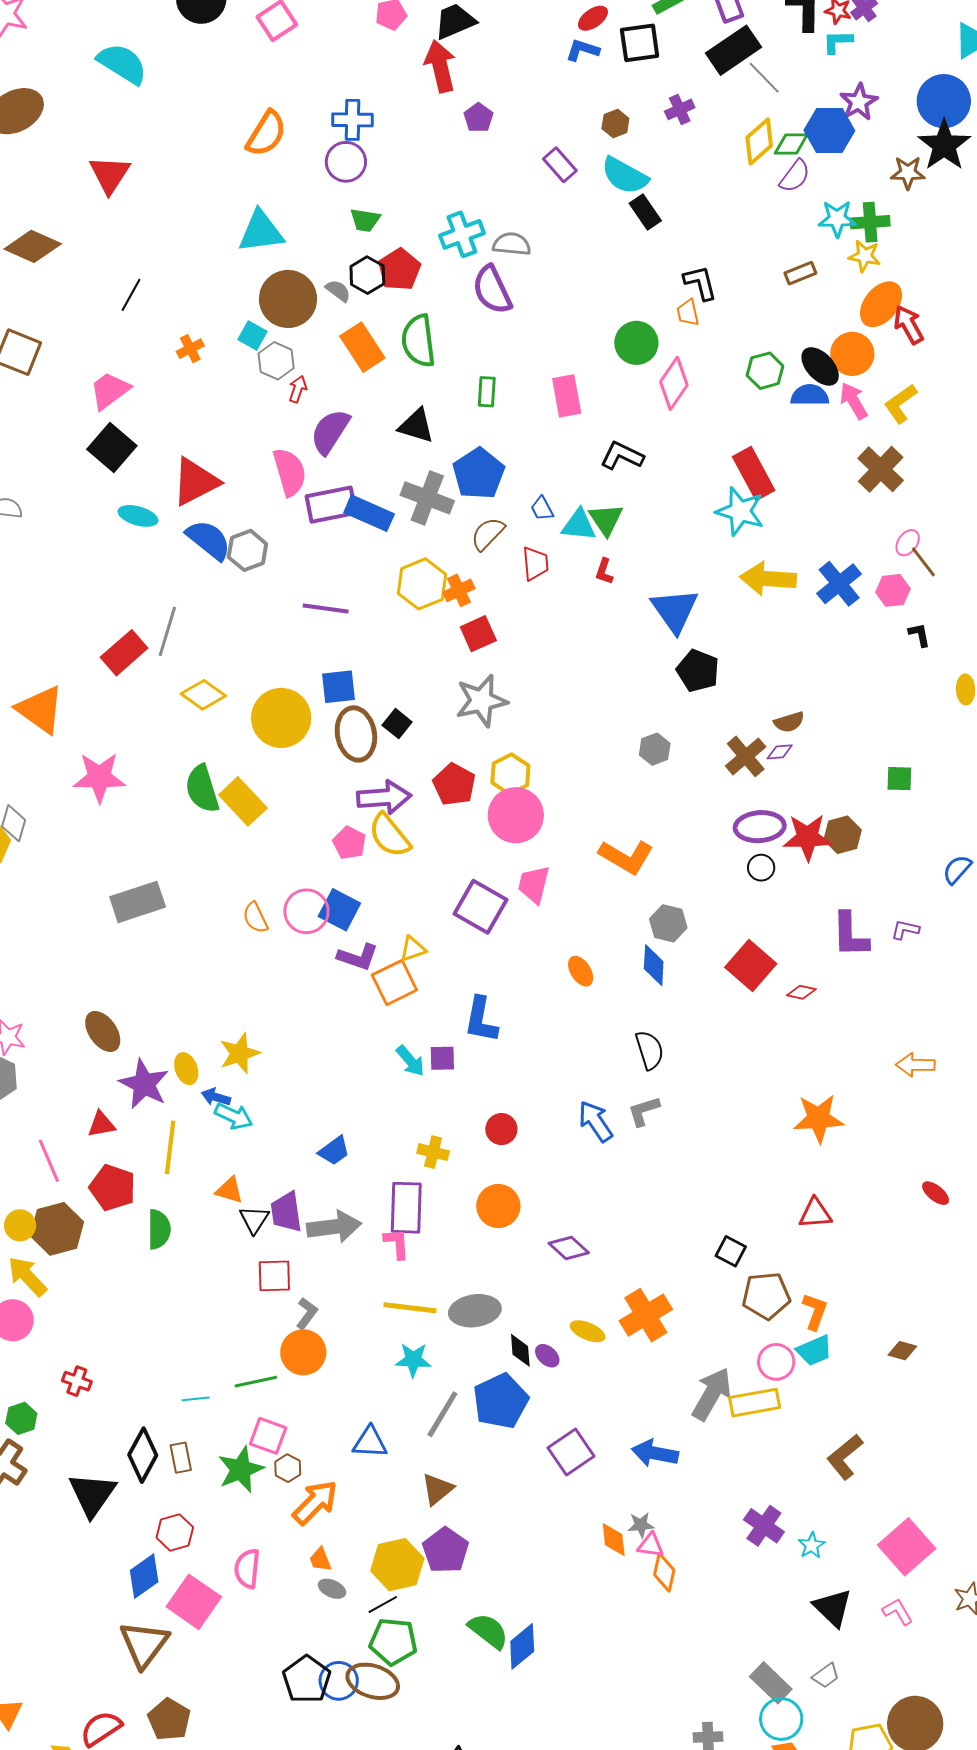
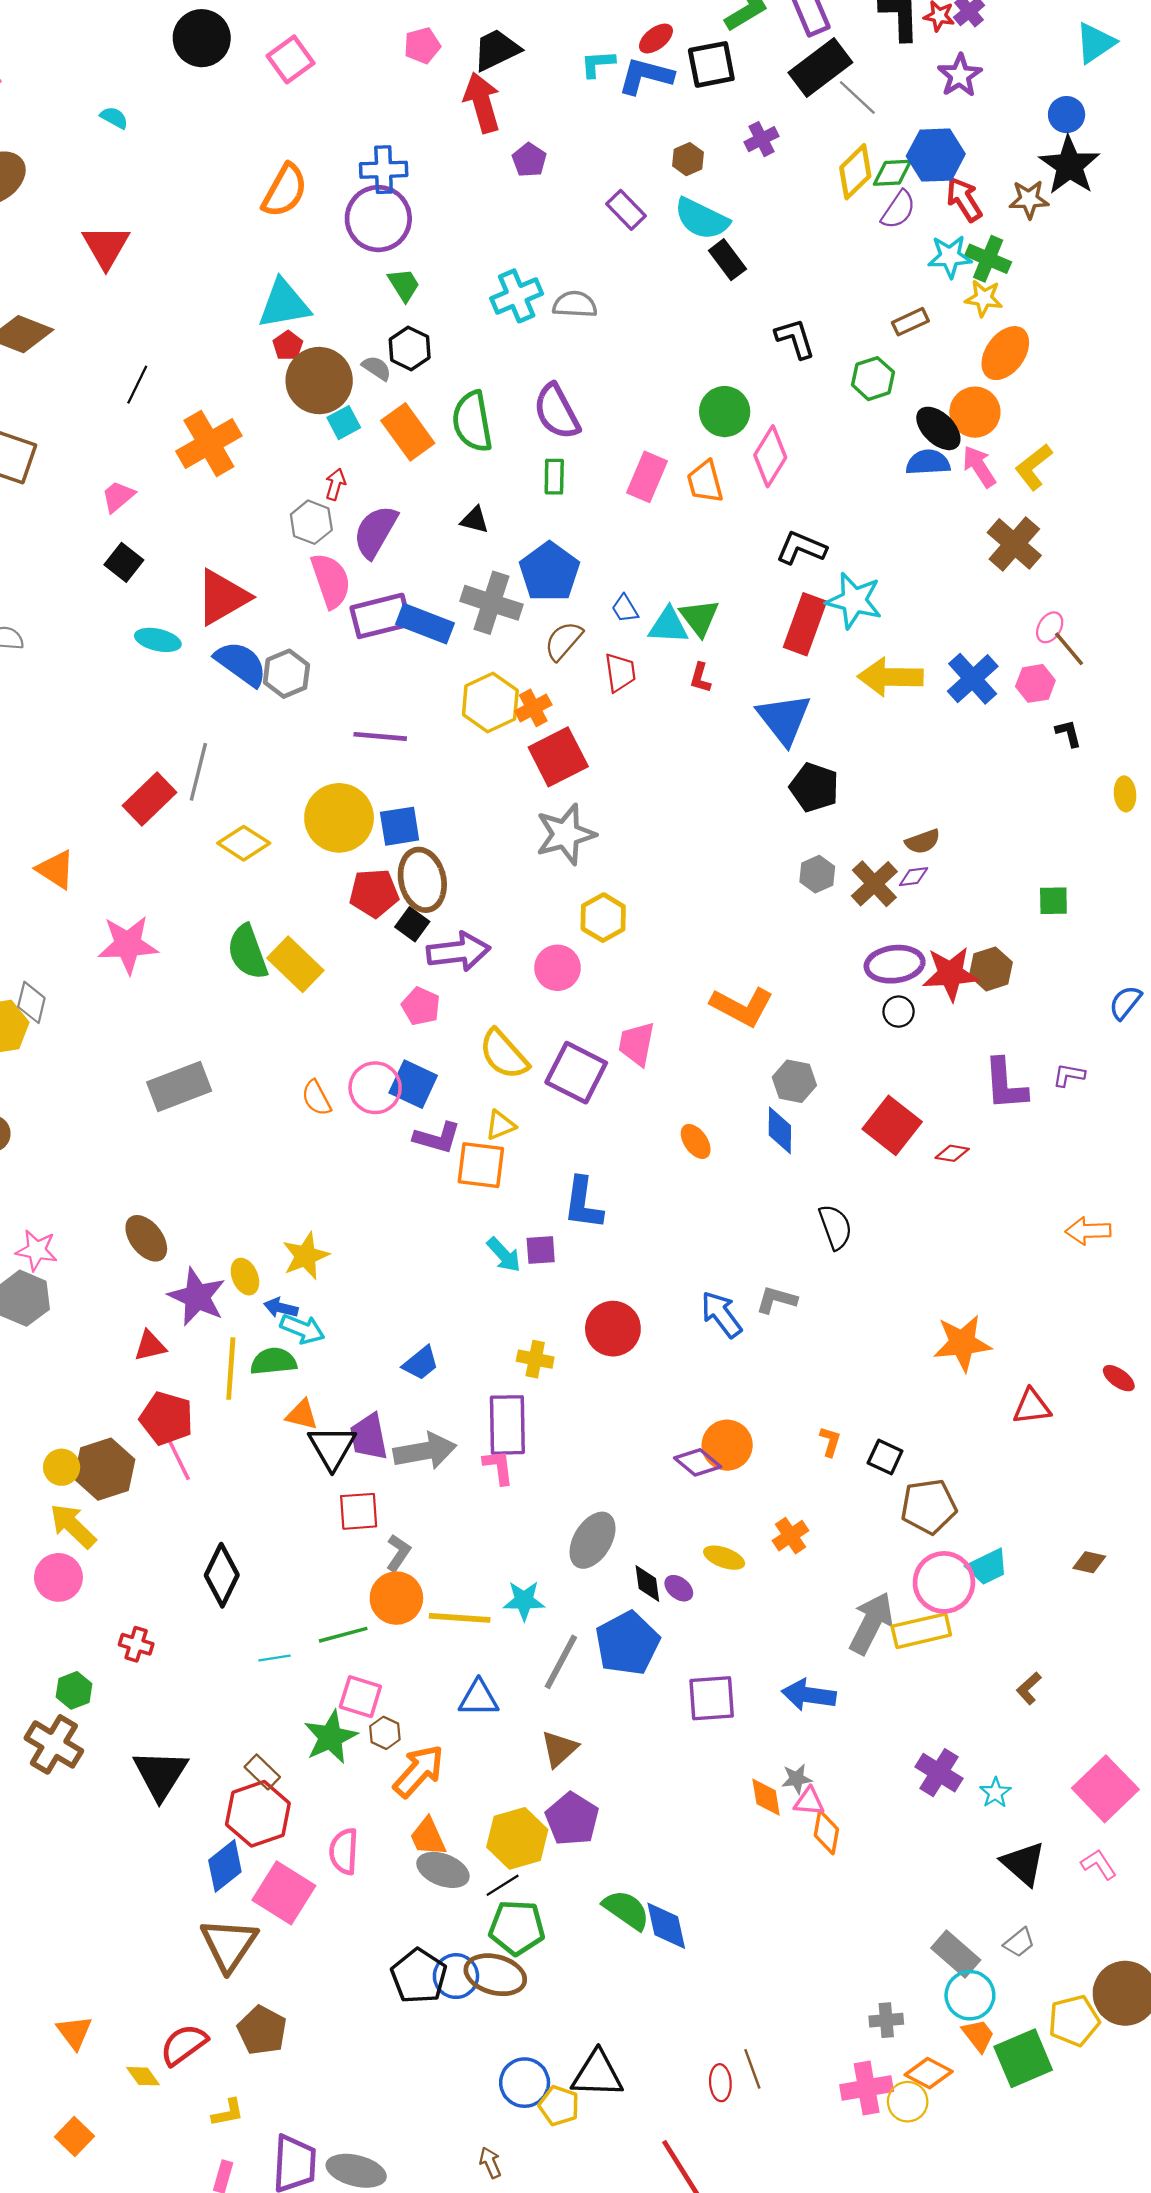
cyan L-shape: (838, 42) -> (598, 64), moved
blue L-shape: (582, 50) -> (646, 76), size x1.4
cyan semicircle: (122, 64) -> (114, 118), size x0.5
blue circle: (944, 101) -> (1067, 115), size x0.6
purple star: (859, 102) -> (960, 75), moved
purple circle: (346, 162) -> (378, 219), size x1.4
green trapezoid: (365, 220) -> (404, 285), turned -128
green cross: (870, 222) -> (988, 259), turned 30
red pentagon: (399, 270) -> (288, 346), moved, size x0.6
purple semicircle: (492, 290) -> (557, 412), moved
orange trapezoid: (688, 313) -> (705, 482), moved, size x1.4
red arrow: (909, 325) -> (964, 199), moved
cyan square: (252, 335) -> (344, 423), moved, turned 36
orange cross: (190, 349) -> (209, 443), size x2.0
gray hexagon: (276, 361) -> (311, 522), moved
green hexagon: (765, 371) -> (873, 379), moved
pink trapezoid: (110, 391) -> (118, 496), size x0.7
pink rectangle: (567, 396) -> (647, 477), turned 36
black triangle: (416, 426) -> (475, 520), size x0.7
black square: (112, 448) -> (124, 562), size x0.7
black L-shape: (622, 456) -> (801, 548), moved
red rectangle: (754, 474) -> (805, 624), moved, turned 51
red square: (478, 634) -> (558, 757), size x1.4
orange triangle: (40, 710) -> (56, 869), size x0.7
yellow circle: (281, 718) -> (339, 818), moved
black square: (397, 724) -> (412, 924), moved
gray hexagon: (655, 749) -> (817, 874), moved
red pentagon: (454, 784) -> (374, 893), moved, turned -30
pink circle: (516, 815) -> (557, 968), moved, size x0.7
yellow semicircle: (390, 835) -> (504, 1054), moved
orange square: (394, 983) -> (481, 1165), turned 36
black semicircle: (650, 1050) -> (835, 1227), moved
gray L-shape: (644, 1111) -> (776, 1300), turned 36
orange star: (819, 1118) -> (962, 1343), moved
red circle: (501, 1129) -> (613, 1329), size x1.5
pink line: (49, 1161) -> (177, 1456), moved
orange circle: (498, 1206) -> (727, 1445), moved
red triangle: (815, 1213) -> (1032, 1407), moved
black triangle: (254, 1220) -> (332, 1447), size x1.4
green semicircle: (159, 1229) -> (273, 1361), moved, turned -93
yellow line: (410, 1308) -> (460, 1618), moved
gray ellipse: (475, 1311) -> (593, 1540), turned -48
orange L-shape: (815, 1311) -> (830, 1442), moved, size x0.7
orange cross: (646, 1315) -> (791, 1536), size x0.6
pink circle: (776, 1362) -> (944, 1582), size x1.4
purple square: (571, 1452) -> (712, 1698), turned 33
black diamond: (143, 1455) -> (222, 1575), moved
brown L-shape: (845, 1457) -> (1029, 1688), size x0.6
brown rectangle: (181, 1458) -> (262, 1772), moved, turned -32
red hexagon: (175, 1533) -> (258, 1814), size x1.5
orange trapezoid: (320, 1560) -> (428, 1837), size x1.4
gray ellipse: (332, 1589) -> (443, 1870), size x1.6
blue diamond: (522, 1646) -> (666, 1926), turned -60

